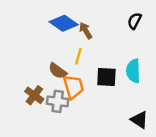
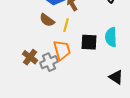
brown semicircle: (58, 71) -> (47, 20), moved
gray cross: (58, 101) -> (49, 62), turned -30

